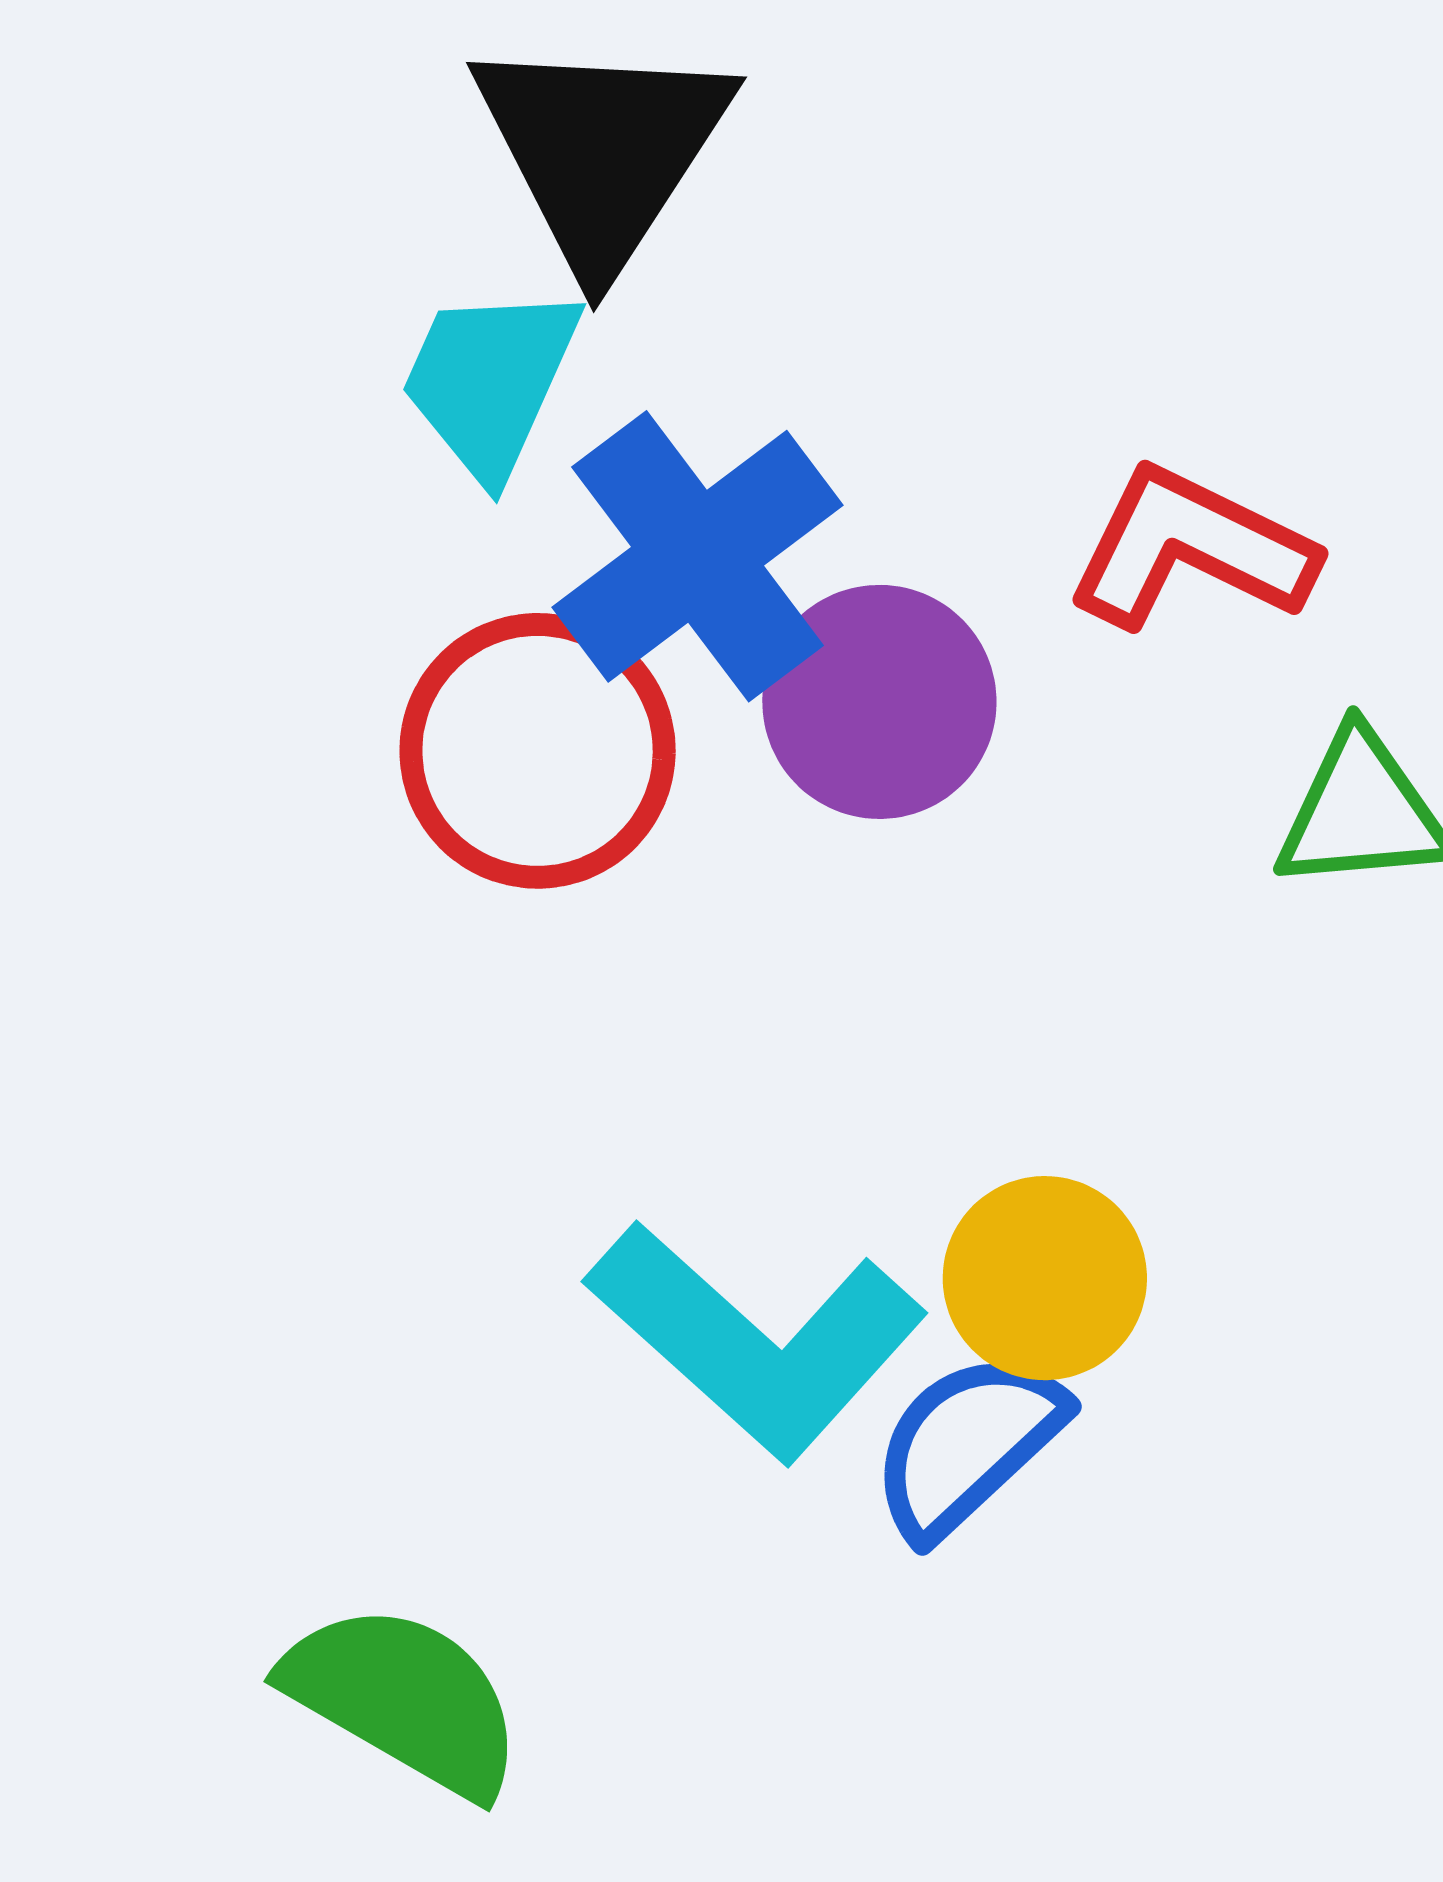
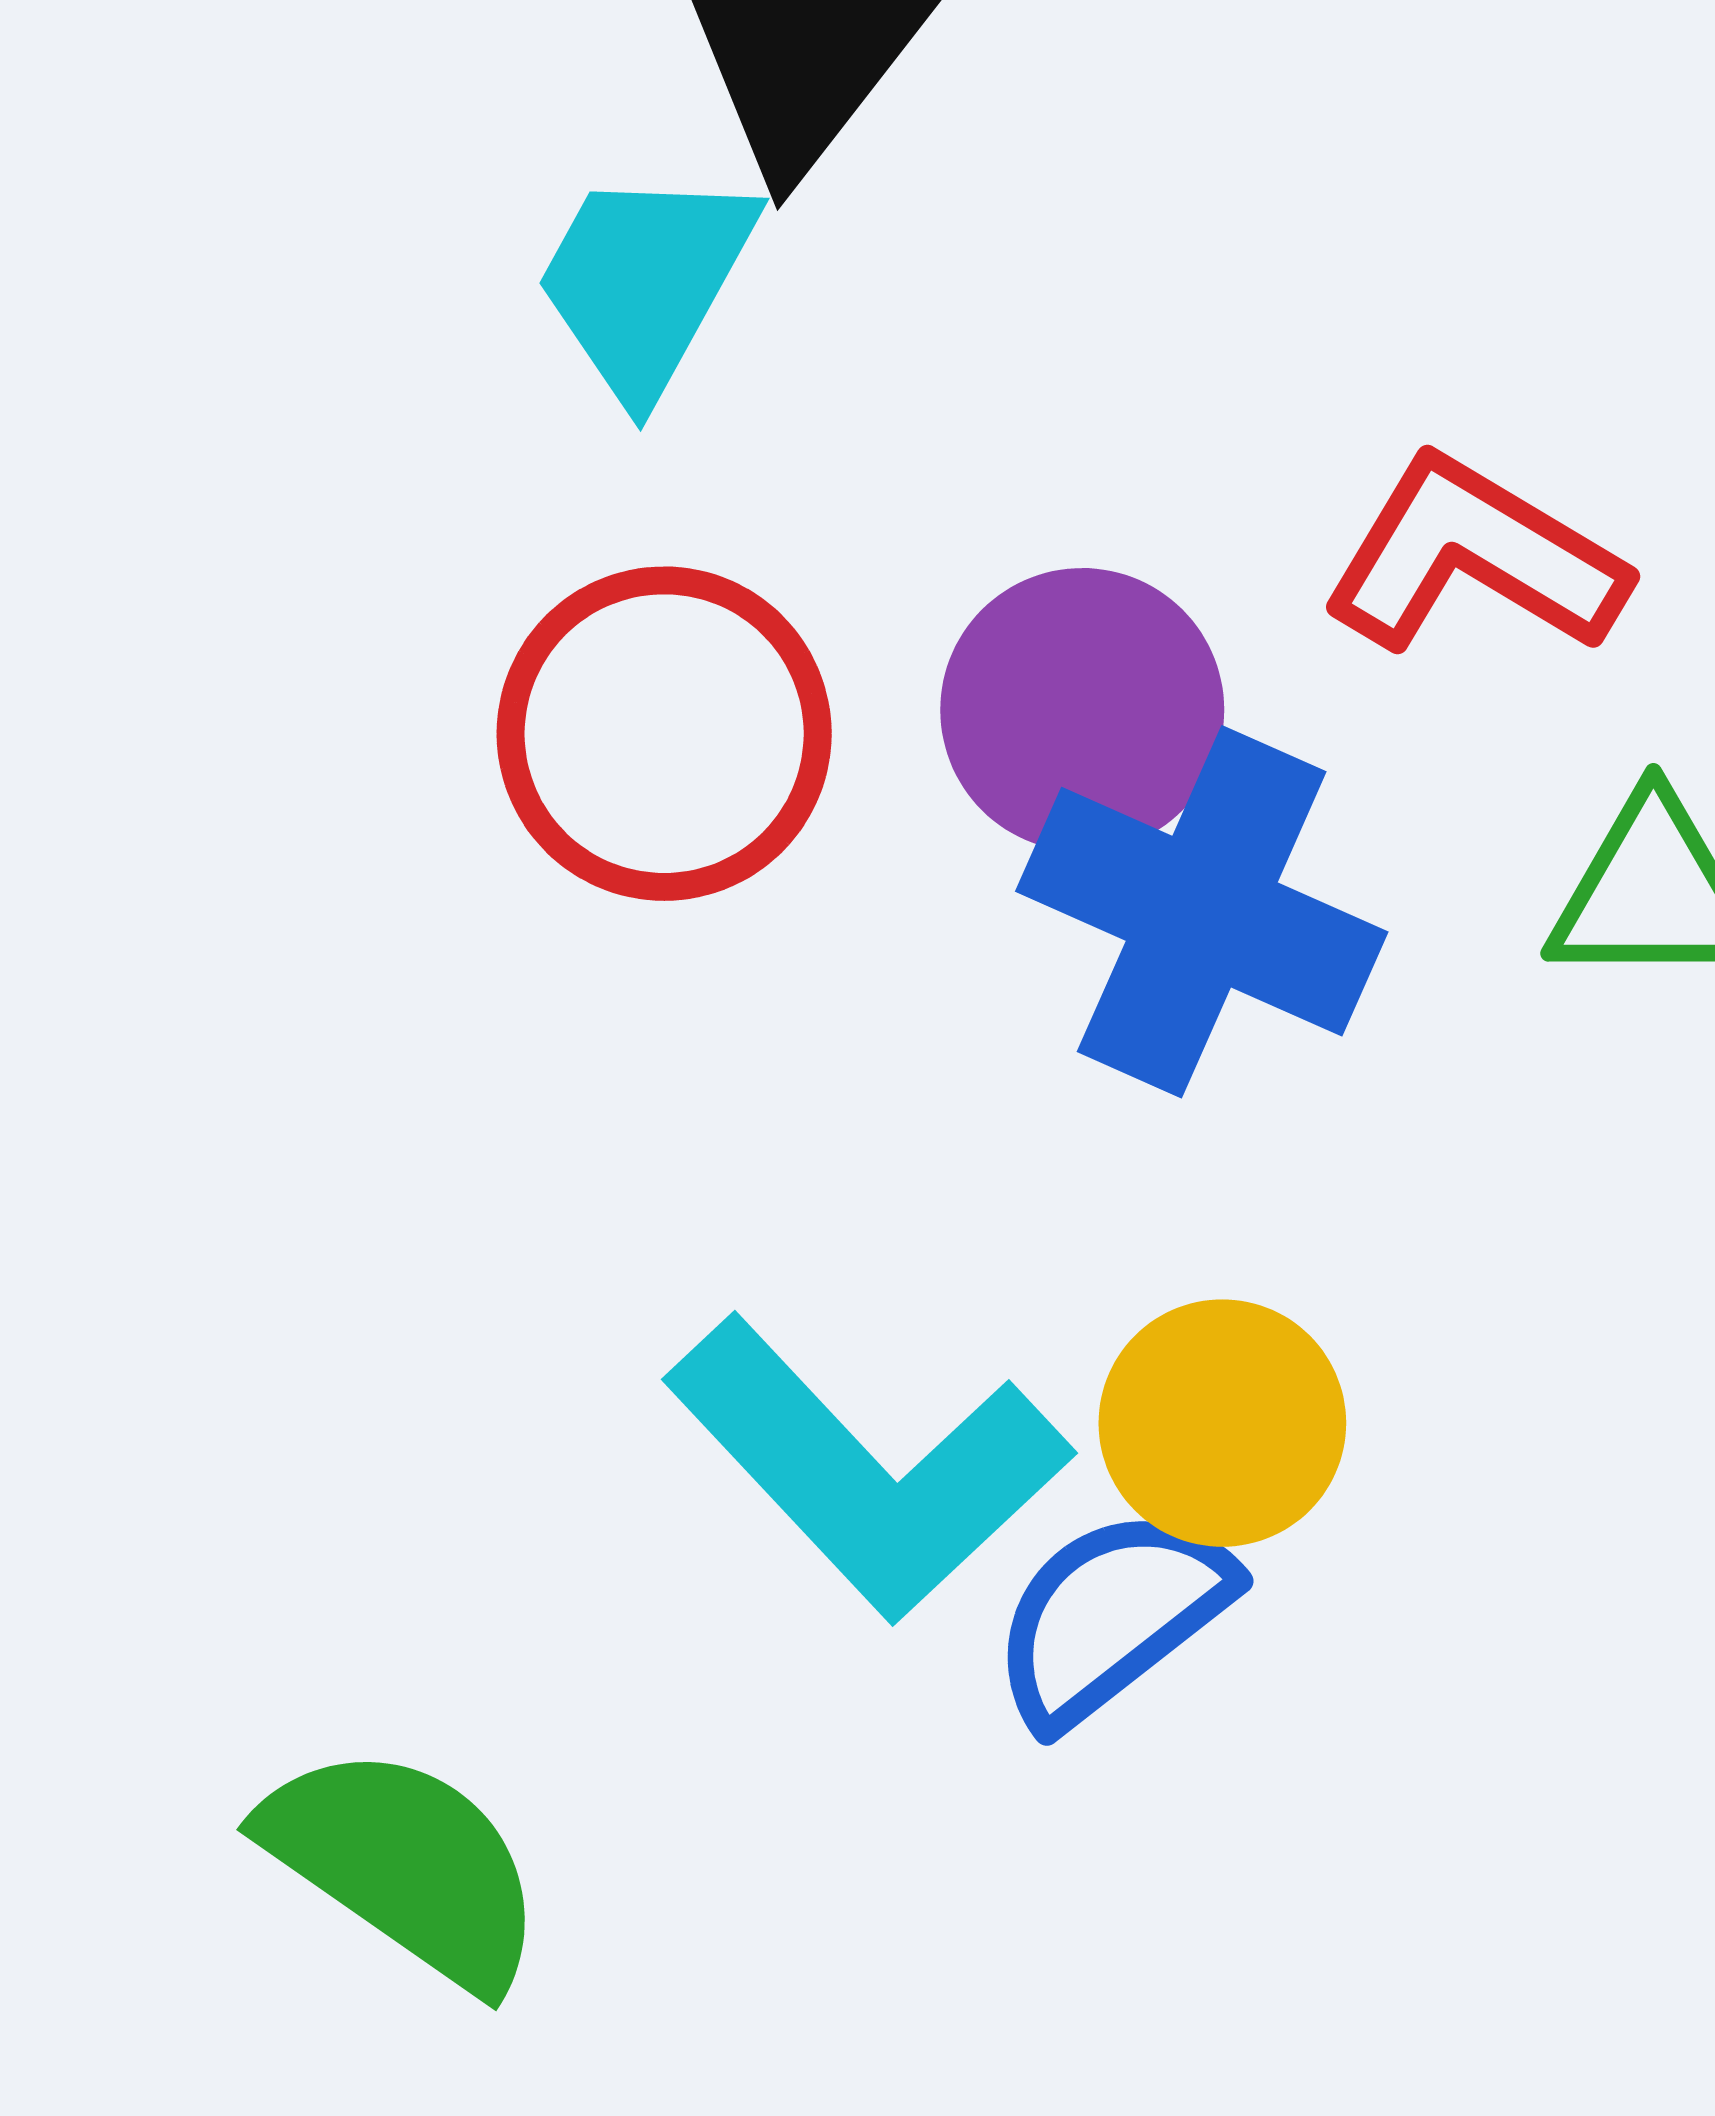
blue cross: (698, 556) -> (1202, 912), moved, turned -34

